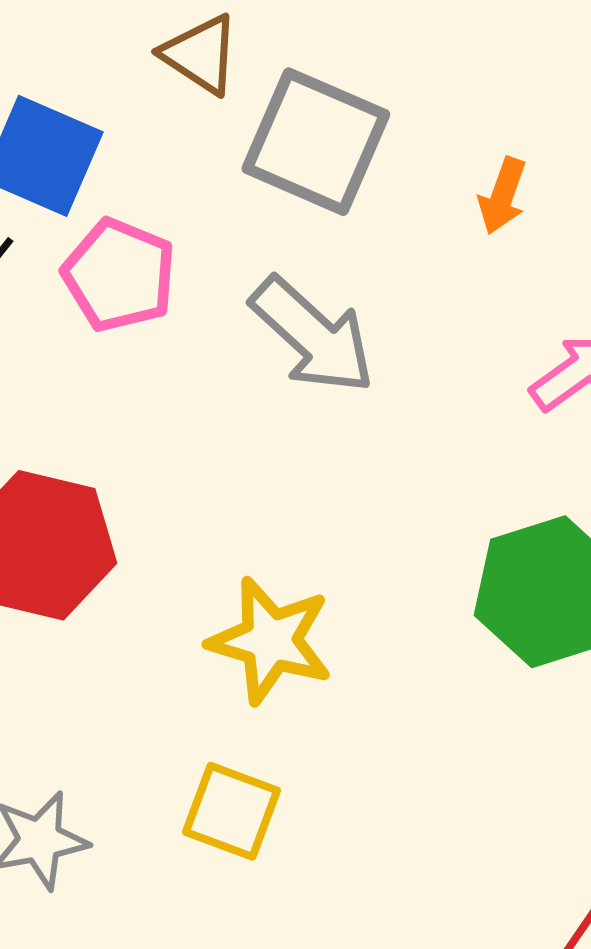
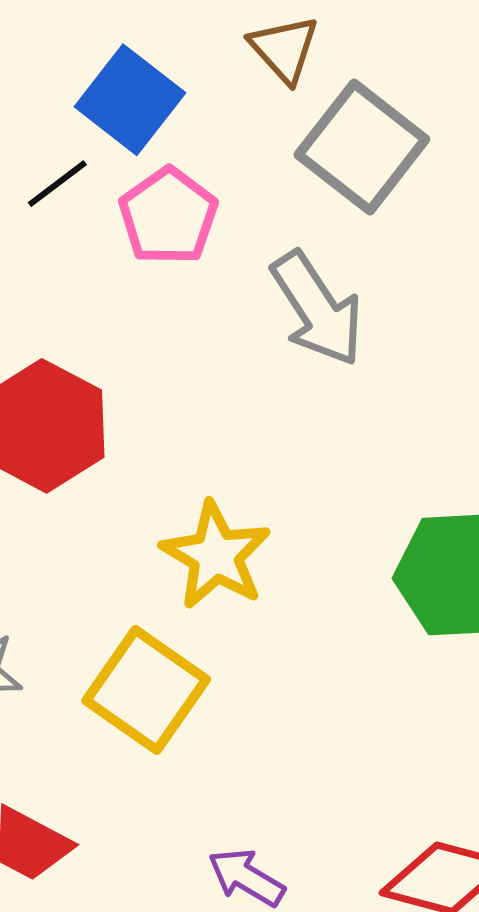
yellow square: (232, 811) -> (146, 690), size x1.4

